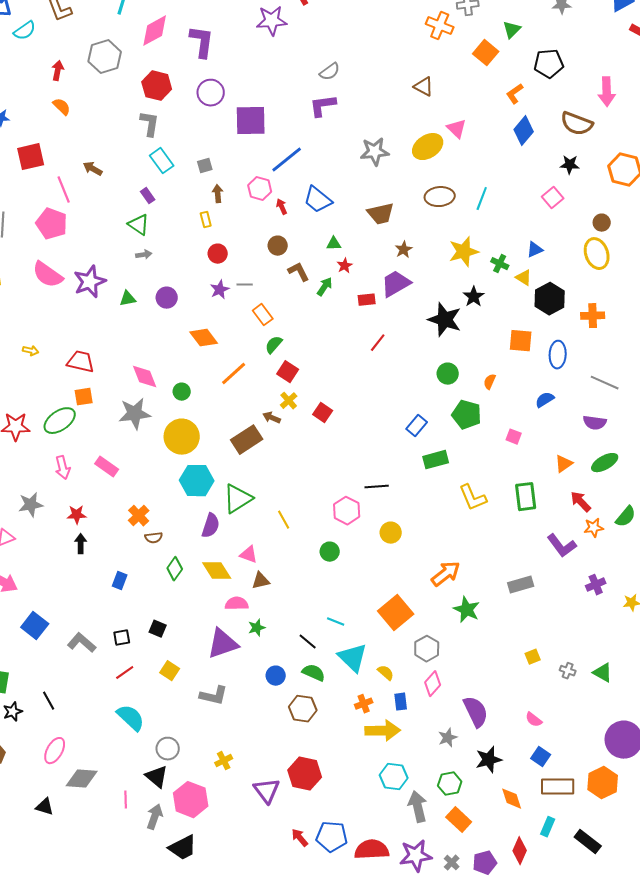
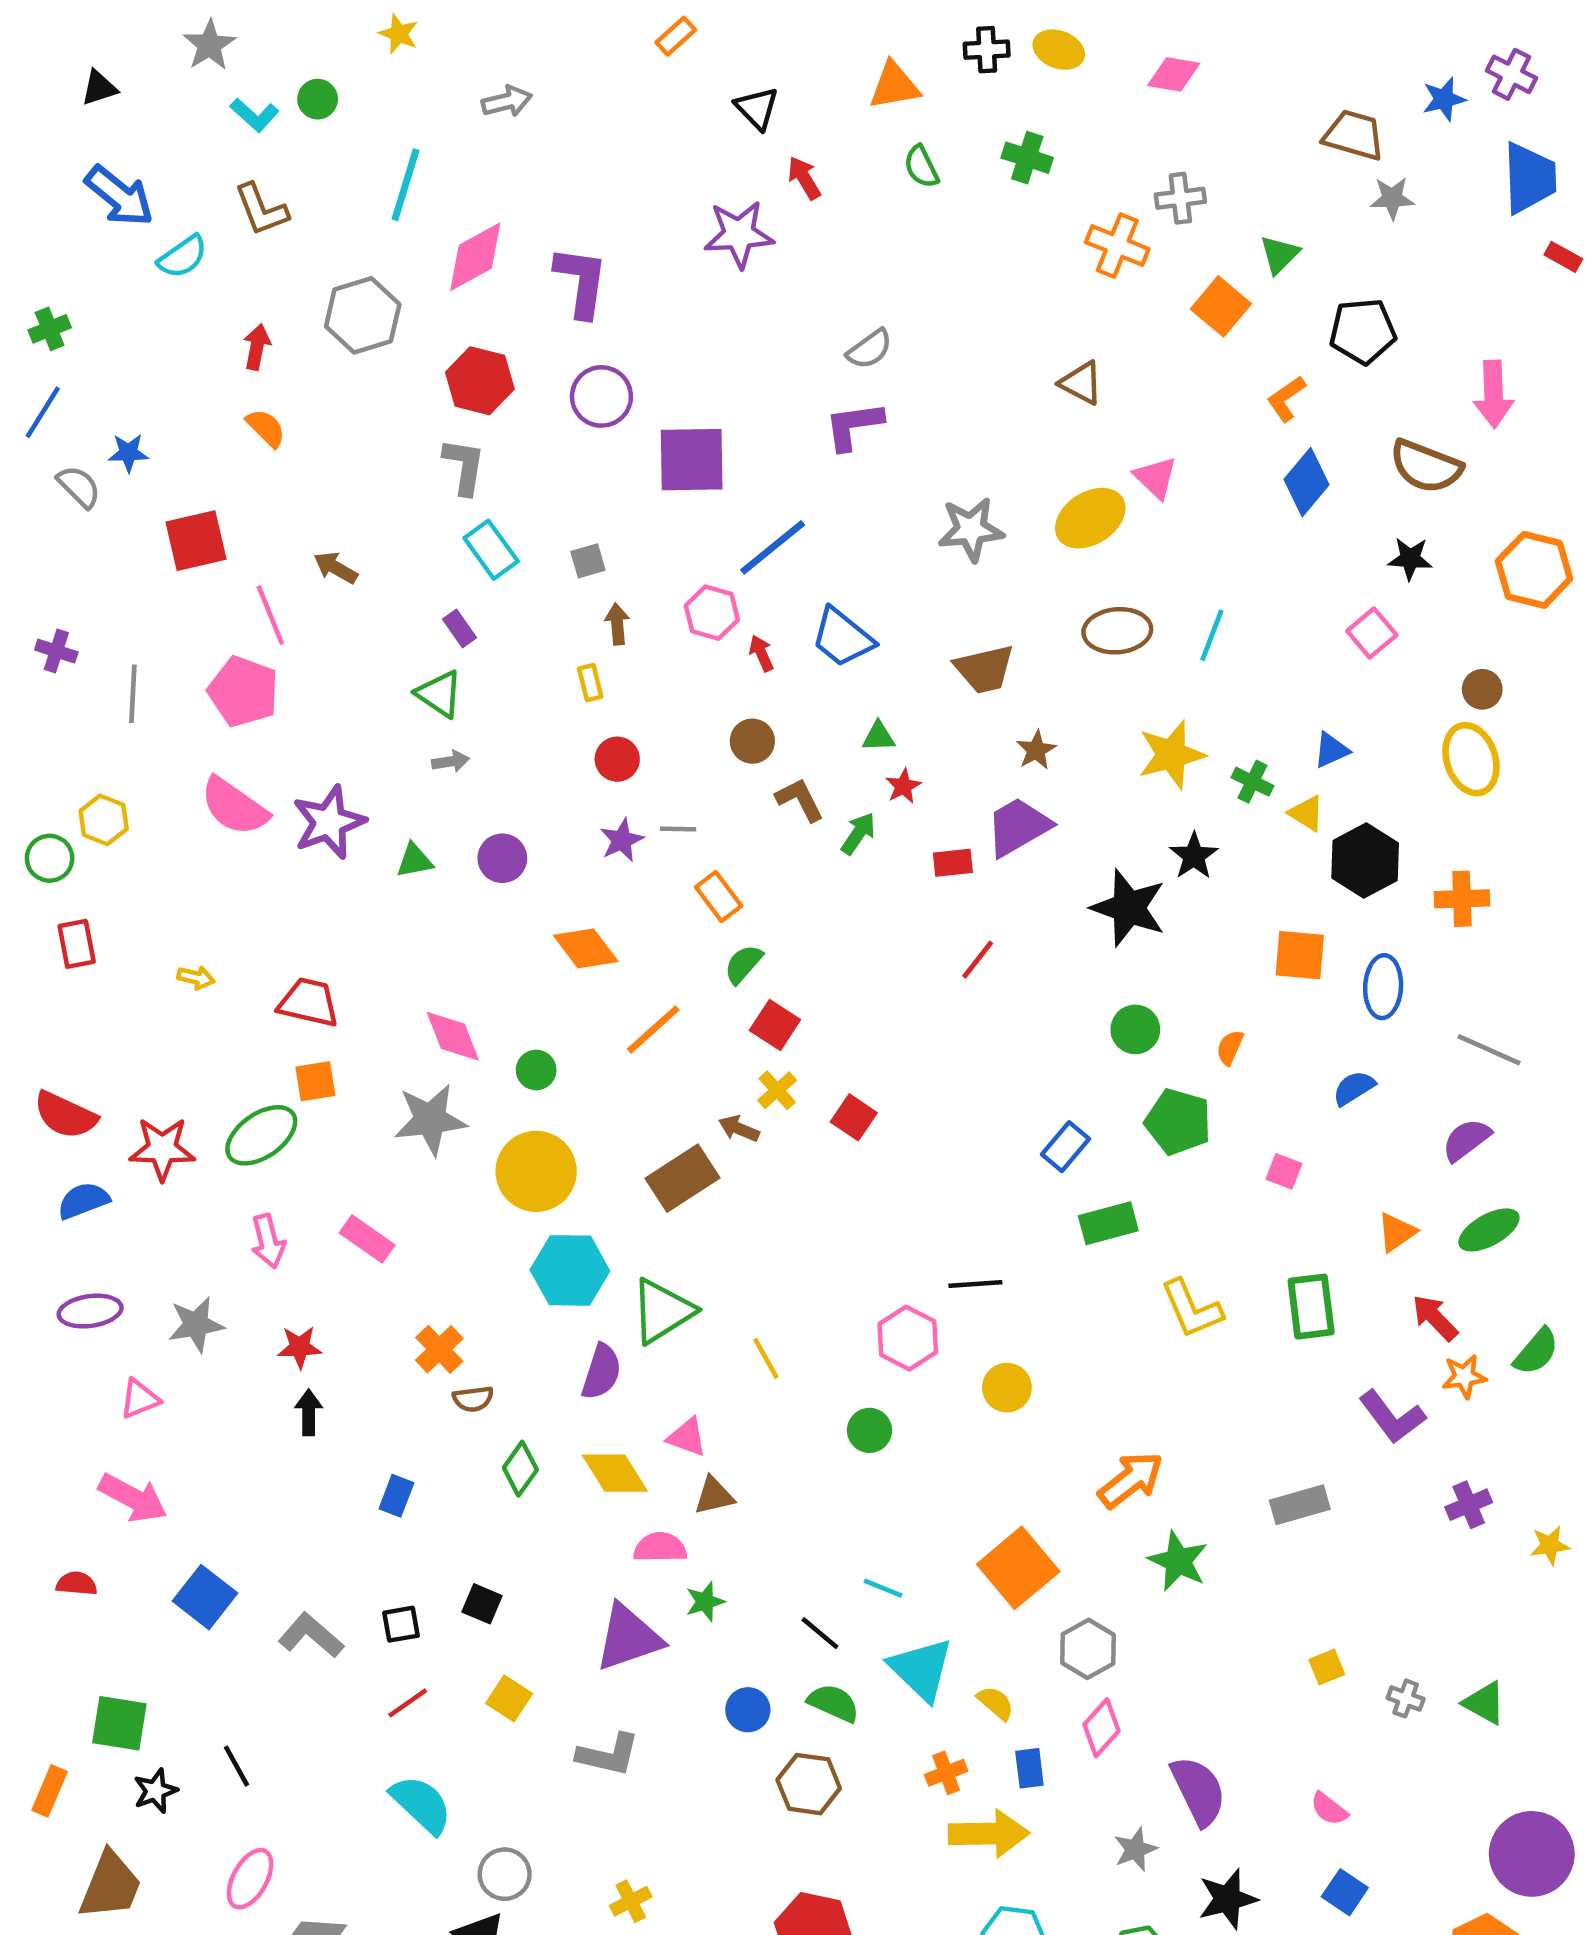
purple semicircle: (595, 423) -> (1466, 1140), turned 135

